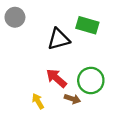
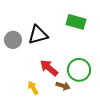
gray circle: (15, 17) -> (13, 40), moved
black triangle: (59, 39) -> (38, 35), moved

